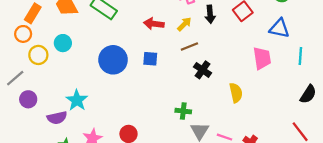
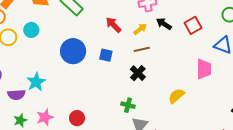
black arrow: (210, 14) -> (164, 24), turned 119
red arrow: (154, 24) -> (113, 25), turned 30
black cross: (202, 70) -> (138, 73), moved
yellow semicircle: (236, 93) -> (176, 96), turned -126

